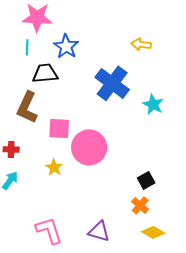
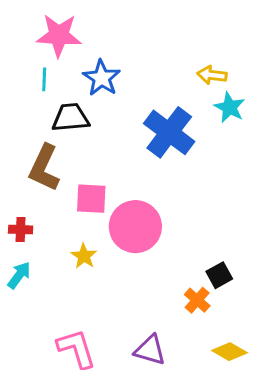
cyan star: (153, 104) -> (230, 107), moved
orange cross: (140, 205) -> (197, 300), moved

